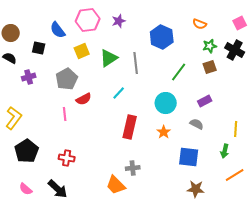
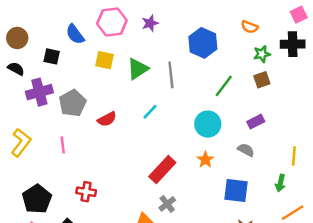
pink square: (240, 23) -> (299, 15), moved
black cross: (235, 50) -> (293, 44), moved, turned -30
yellow square: (82, 51) -> (105, 60), turned 35
purple cross: (29, 77) -> (39, 92), size x1.5
gray pentagon: (67, 79) -> (73, 103), moved
pink line: (65, 114) -> (63, 145), moved
red rectangle: (130, 127) -> (162, 170), moved, turned 30
black pentagon: (27, 151) -> (37, 199), moved
gray cross: (133, 168) -> (167, 204), turned -32

